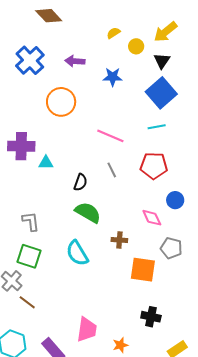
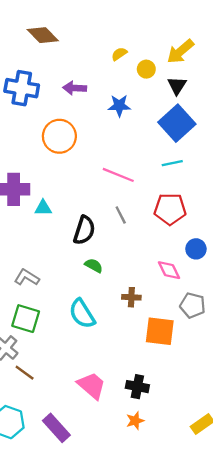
blue cross: (30, 60) -> (22, 88), turned -36
black semicircle: (81, 182) -> (84, 230), size x1.4
green semicircle: (88, 212) -> (94, 266), size x0.6
gray L-shape: (31, 221) -> (27, 277), turned -50
black cross: (151, 317) -> (137, 387), moved
pink trapezoid: (87, 329) -> (92, 385), moved, turned -56

